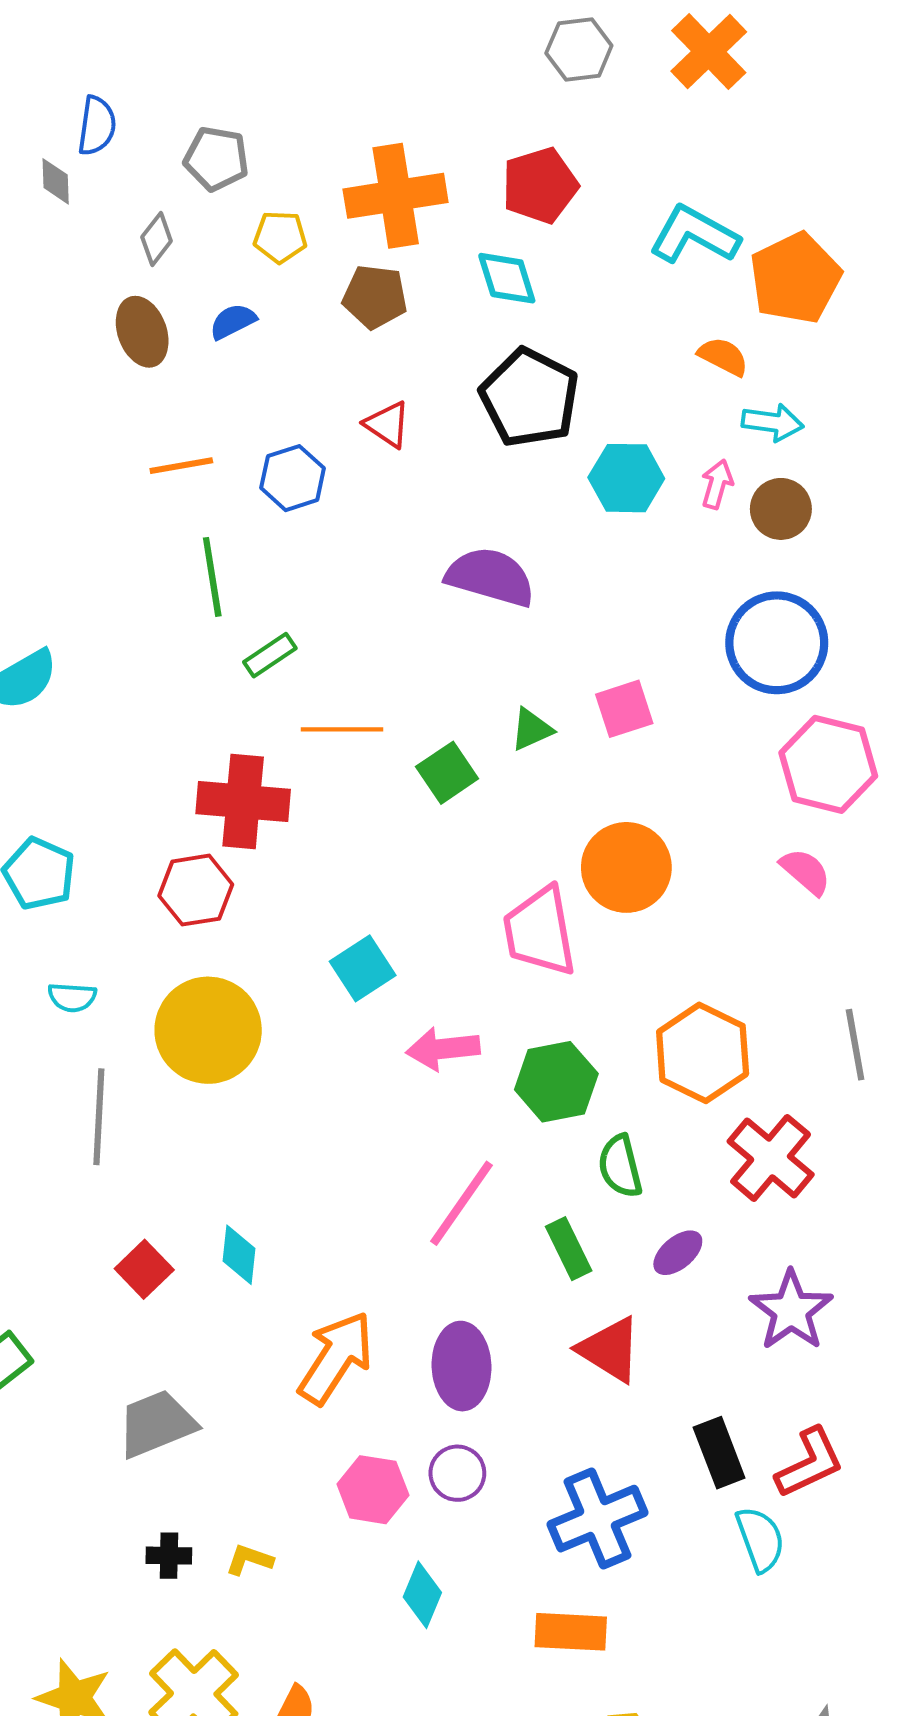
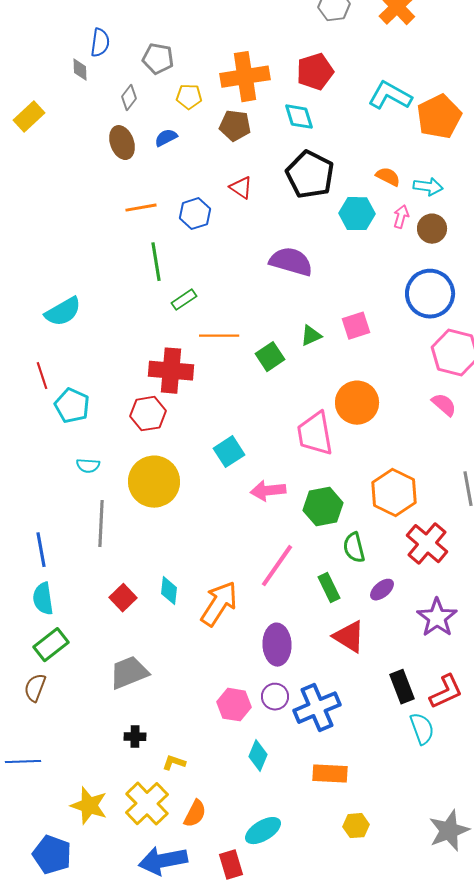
orange semicircle: (723, 356) -> (388, 177), moved
orange arrow: (336, 1358) -> (219, 604), moved
blue cross: (597, 1519) -> (317, 708), moved
yellow L-shape: (249, 1560) -> (174, 763), moved

